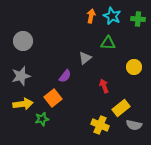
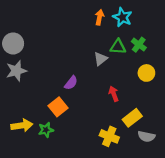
green cross: (138, 19) -> (139, 45), moved, turned 32
gray circle: (23, 41) -> (13, 43), moved
gray triangle: (85, 58) -> (101, 59), moved
gray star: (21, 76) -> (16, 71), moved
yellow arrow: (23, 104) -> (22, 125), moved

